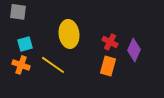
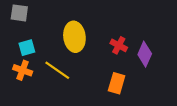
orange rectangle: (108, 66) -> (117, 83), moved

